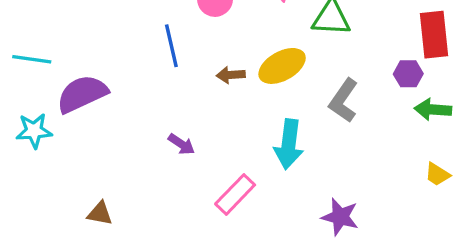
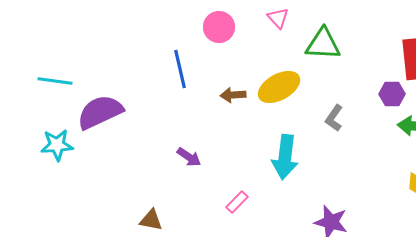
gray L-shape: (343, 101) -> (334, 118), size x0.7
pink rectangle: (235, 194) -> (237, 202), size x0.6
brown triangle: (100, 213) -> (151, 220), moved

